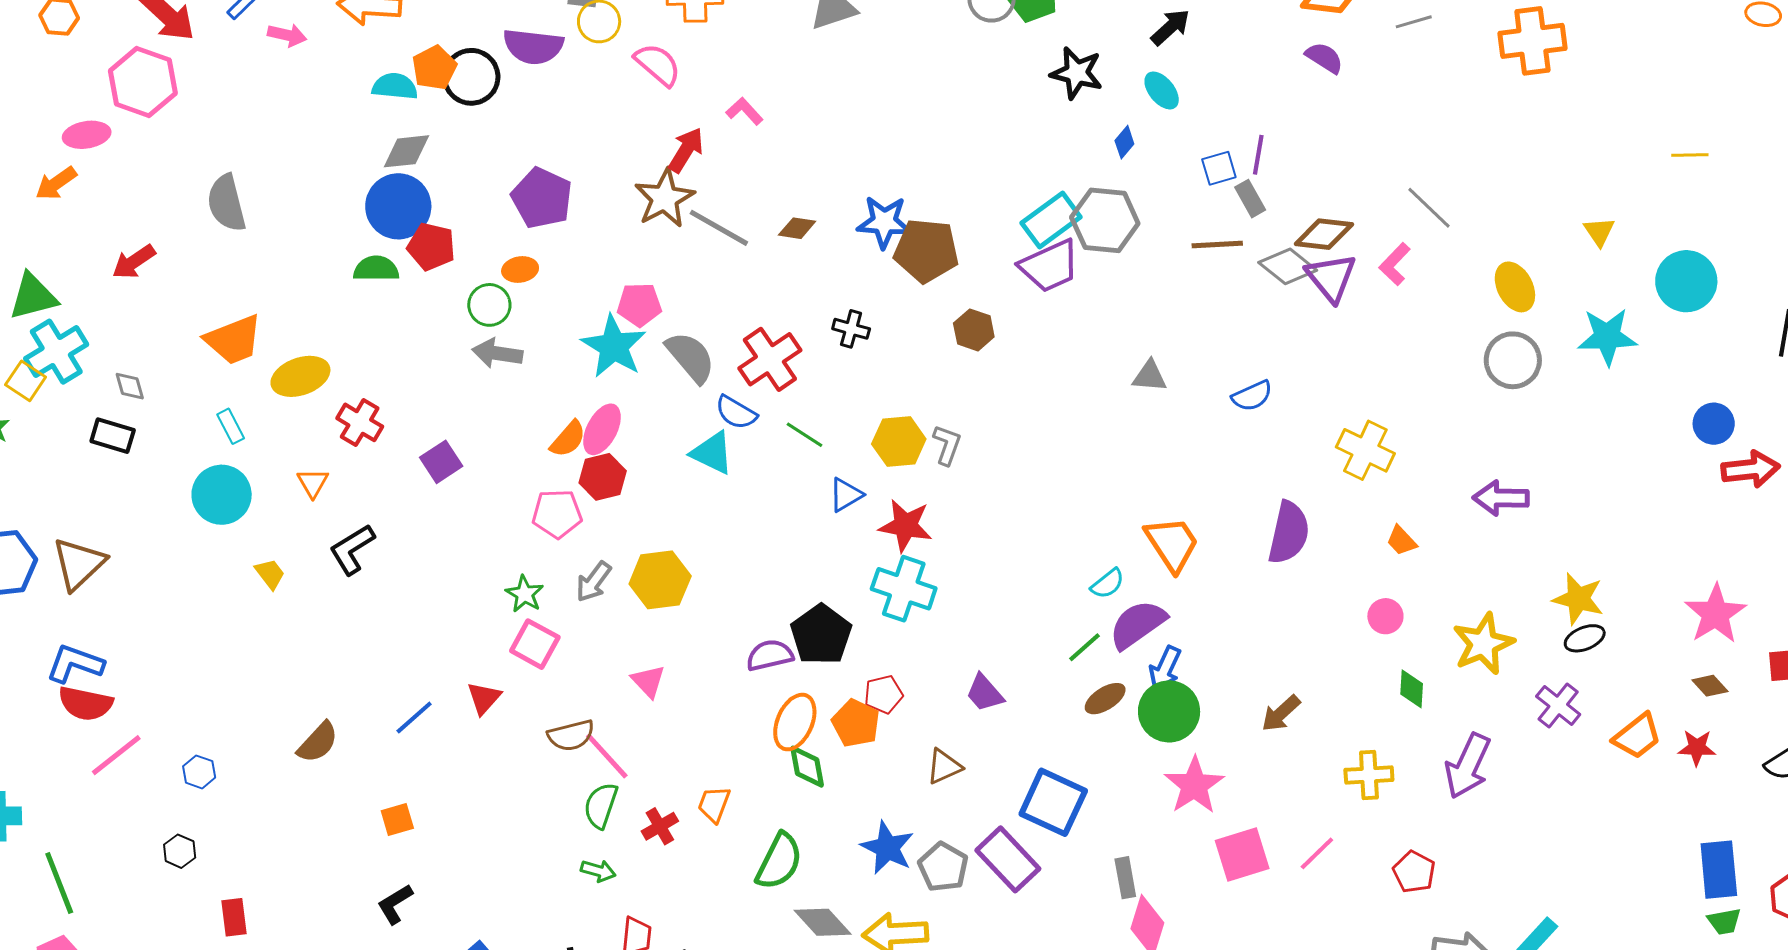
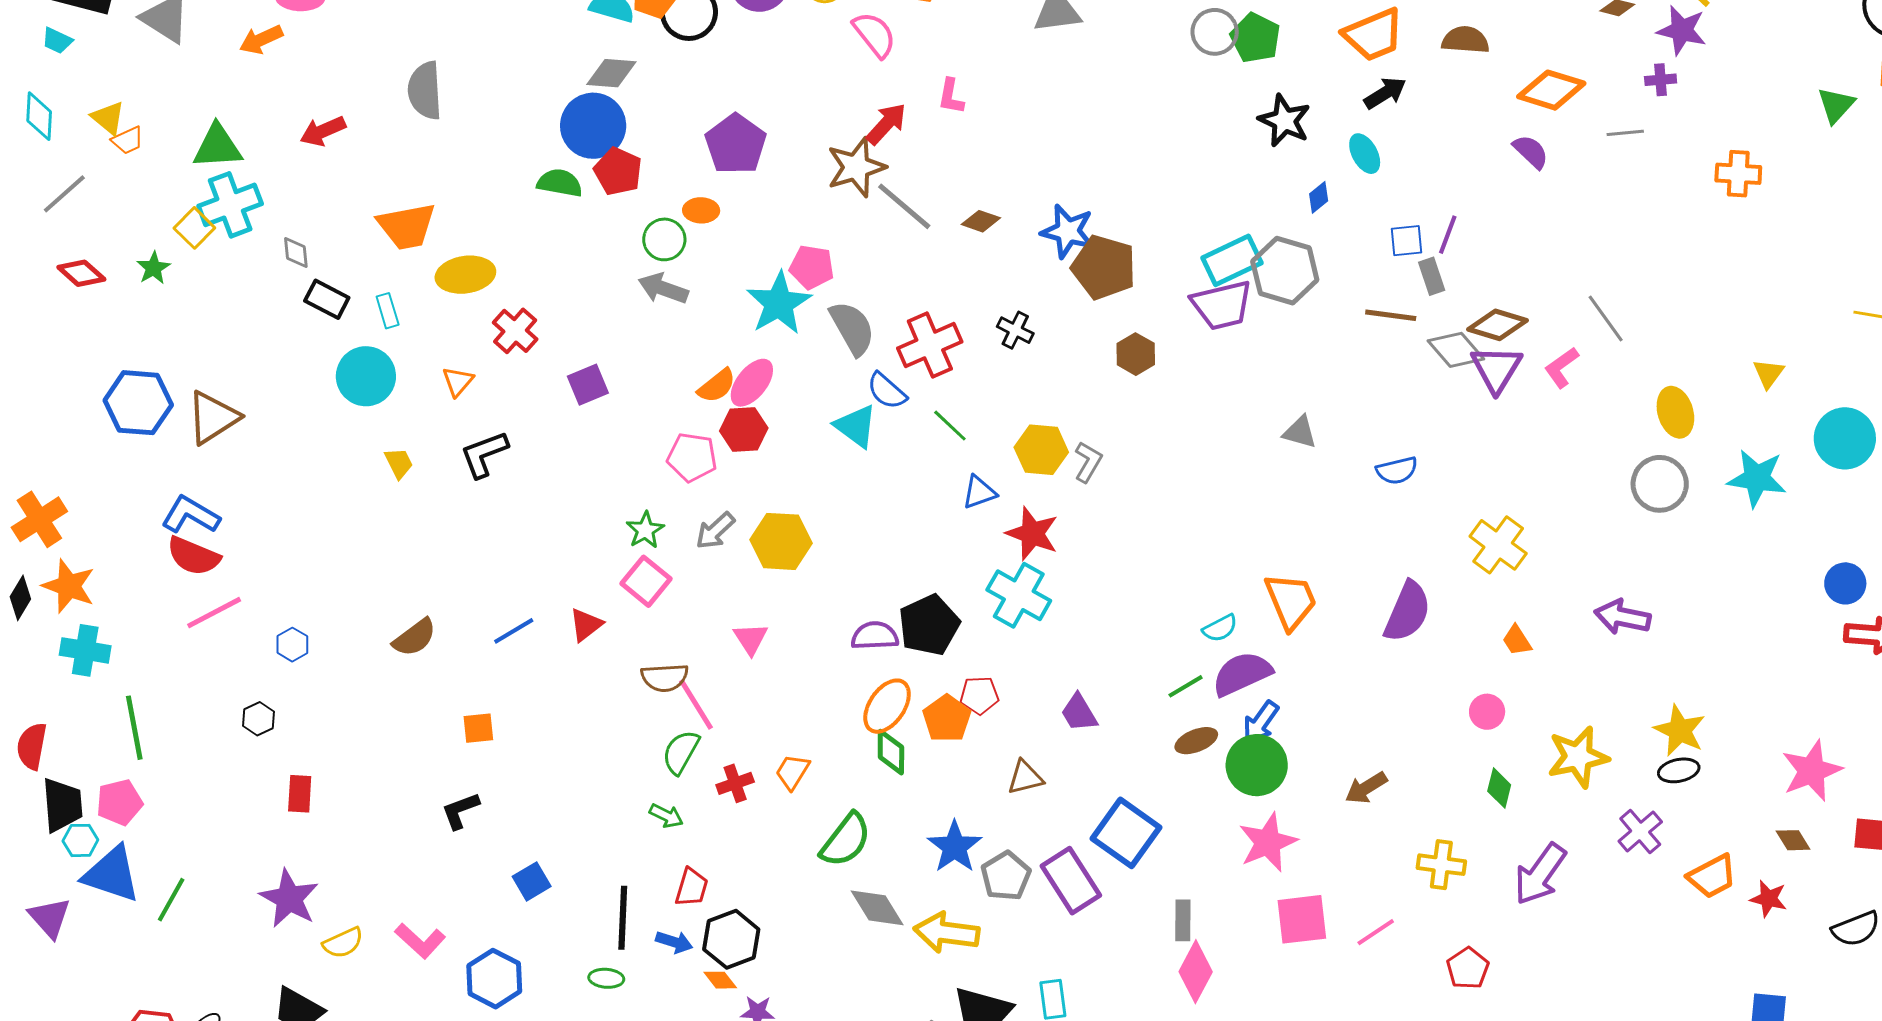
orange cross: (1532, 41) -> (1738, 174), size x0.7
pink L-shape: (744, 111) -> (951, 96), turned -138
black rectangle: (113, 436) -> (327, 299), moved

